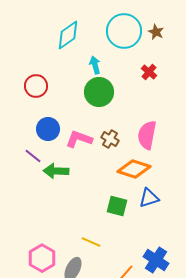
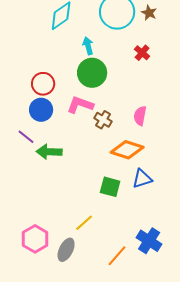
red circle: (36, 86) -> (43, 84), moved
pink semicircle: (147, 135) -> (140, 116), size x0.7
pink L-shape: (79, 139) -> (80, 105), moved
yellow line: (91, 242) -> (84, 223), turned -66

